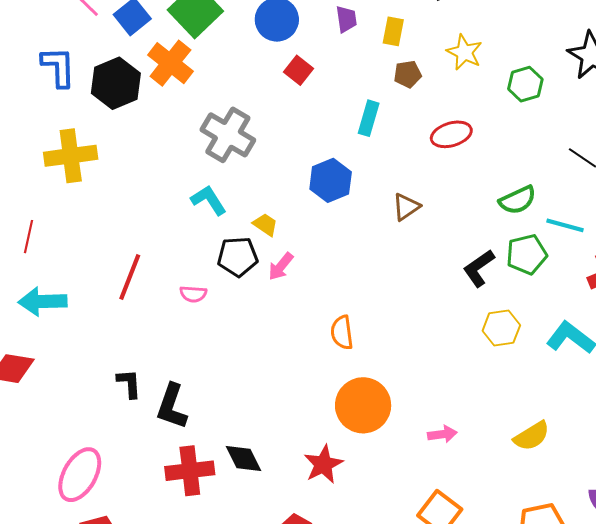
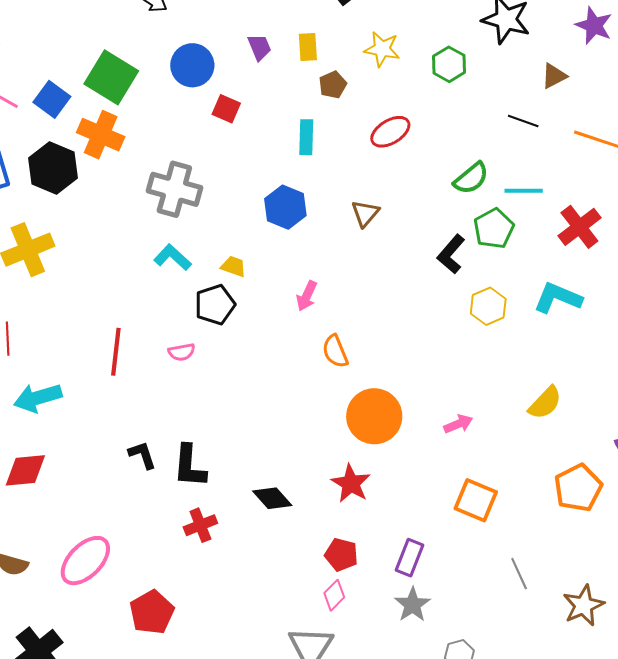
pink arrow: (281, 266) -> (307, 296), moved
red cross: (190, 471) -> (200, 525), moved, size x0.7
pink ellipse: (80, 475) -> (85, 561), moved, turned 30

